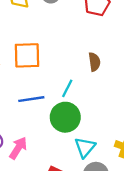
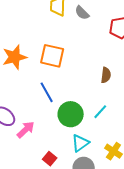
cyan line: (67, 88) -> (100, 112), moved
blue line: (31, 99) -> (47, 92), turned 55

